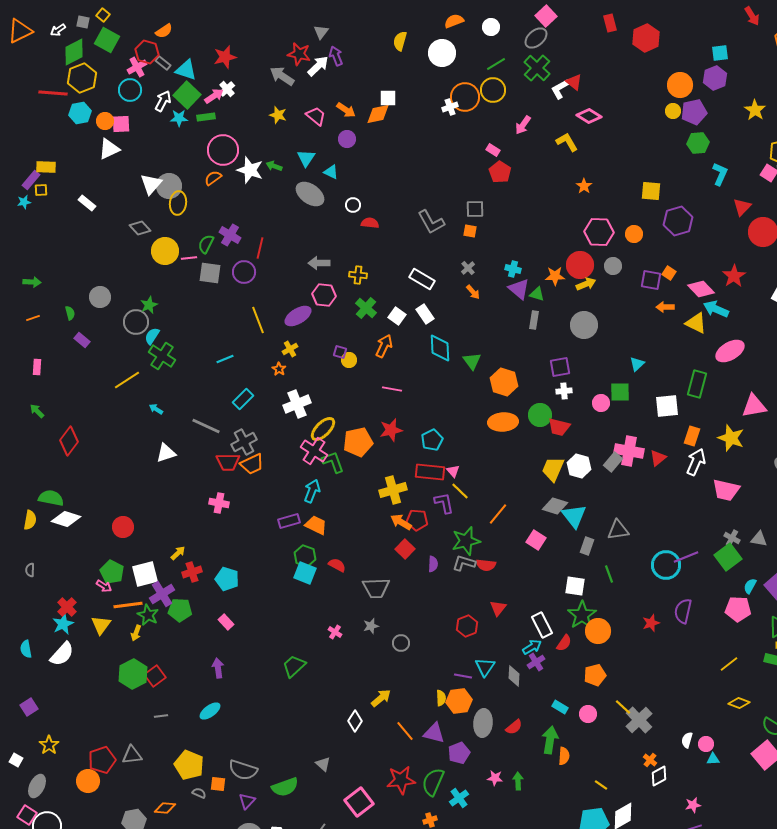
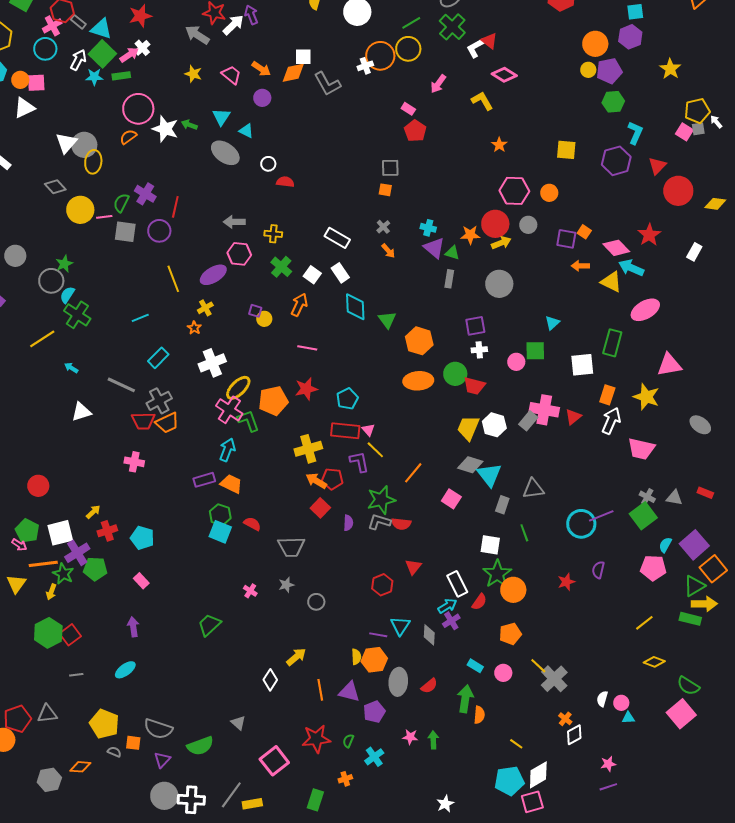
purple hexagon: (678, 221) -> (616, 161), moved
gray L-shape: (431, 222) -> (327, 84), moved
purple semicircle: (683, 611) -> (598, 570), size x0.7
orange line: (405, 731) -> (320, 690), turned 30
green semicircle: (433, 782) -> (348, 741), size x0.5

